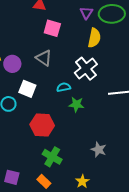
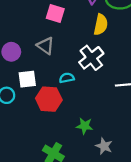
white square: (27, 89) -> (27, 79), turned -30
green star: (76, 104) -> (85, 126), moved
red hexagon: (42, 125) -> (49, 99), moved

